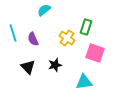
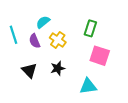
cyan semicircle: (44, 10) -> (43, 22), moved
yellow cross: (67, 38) -> (58, 40), moved

